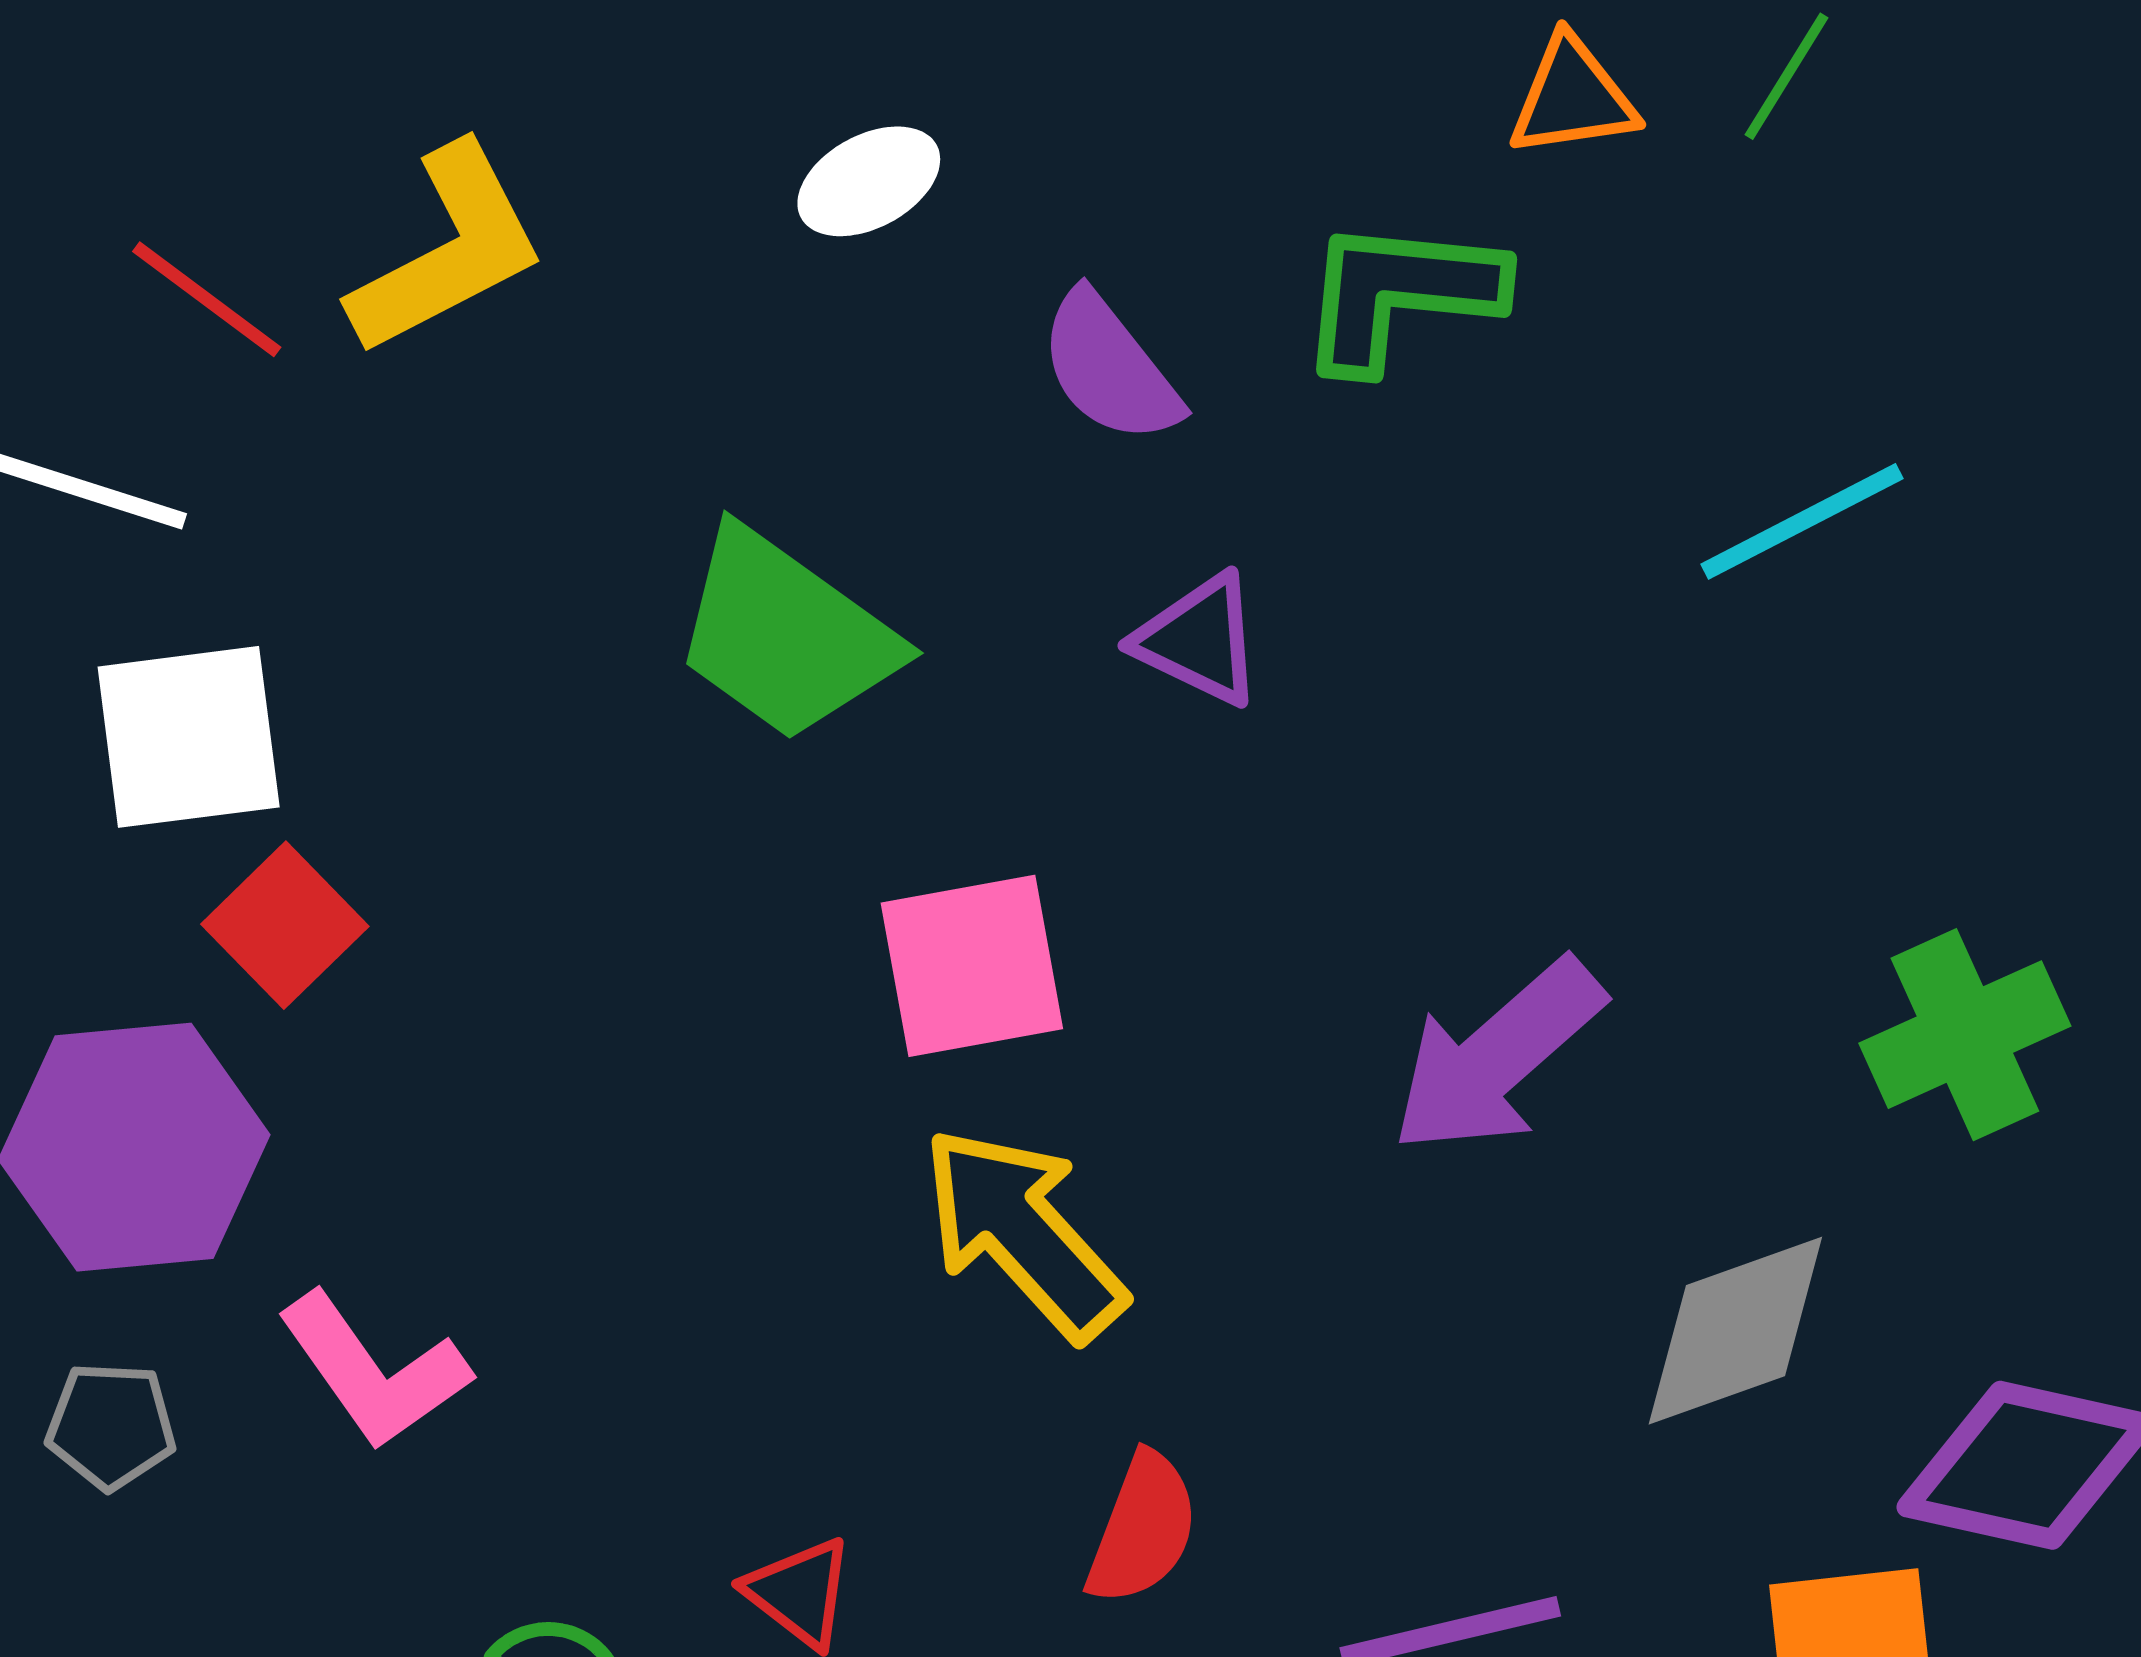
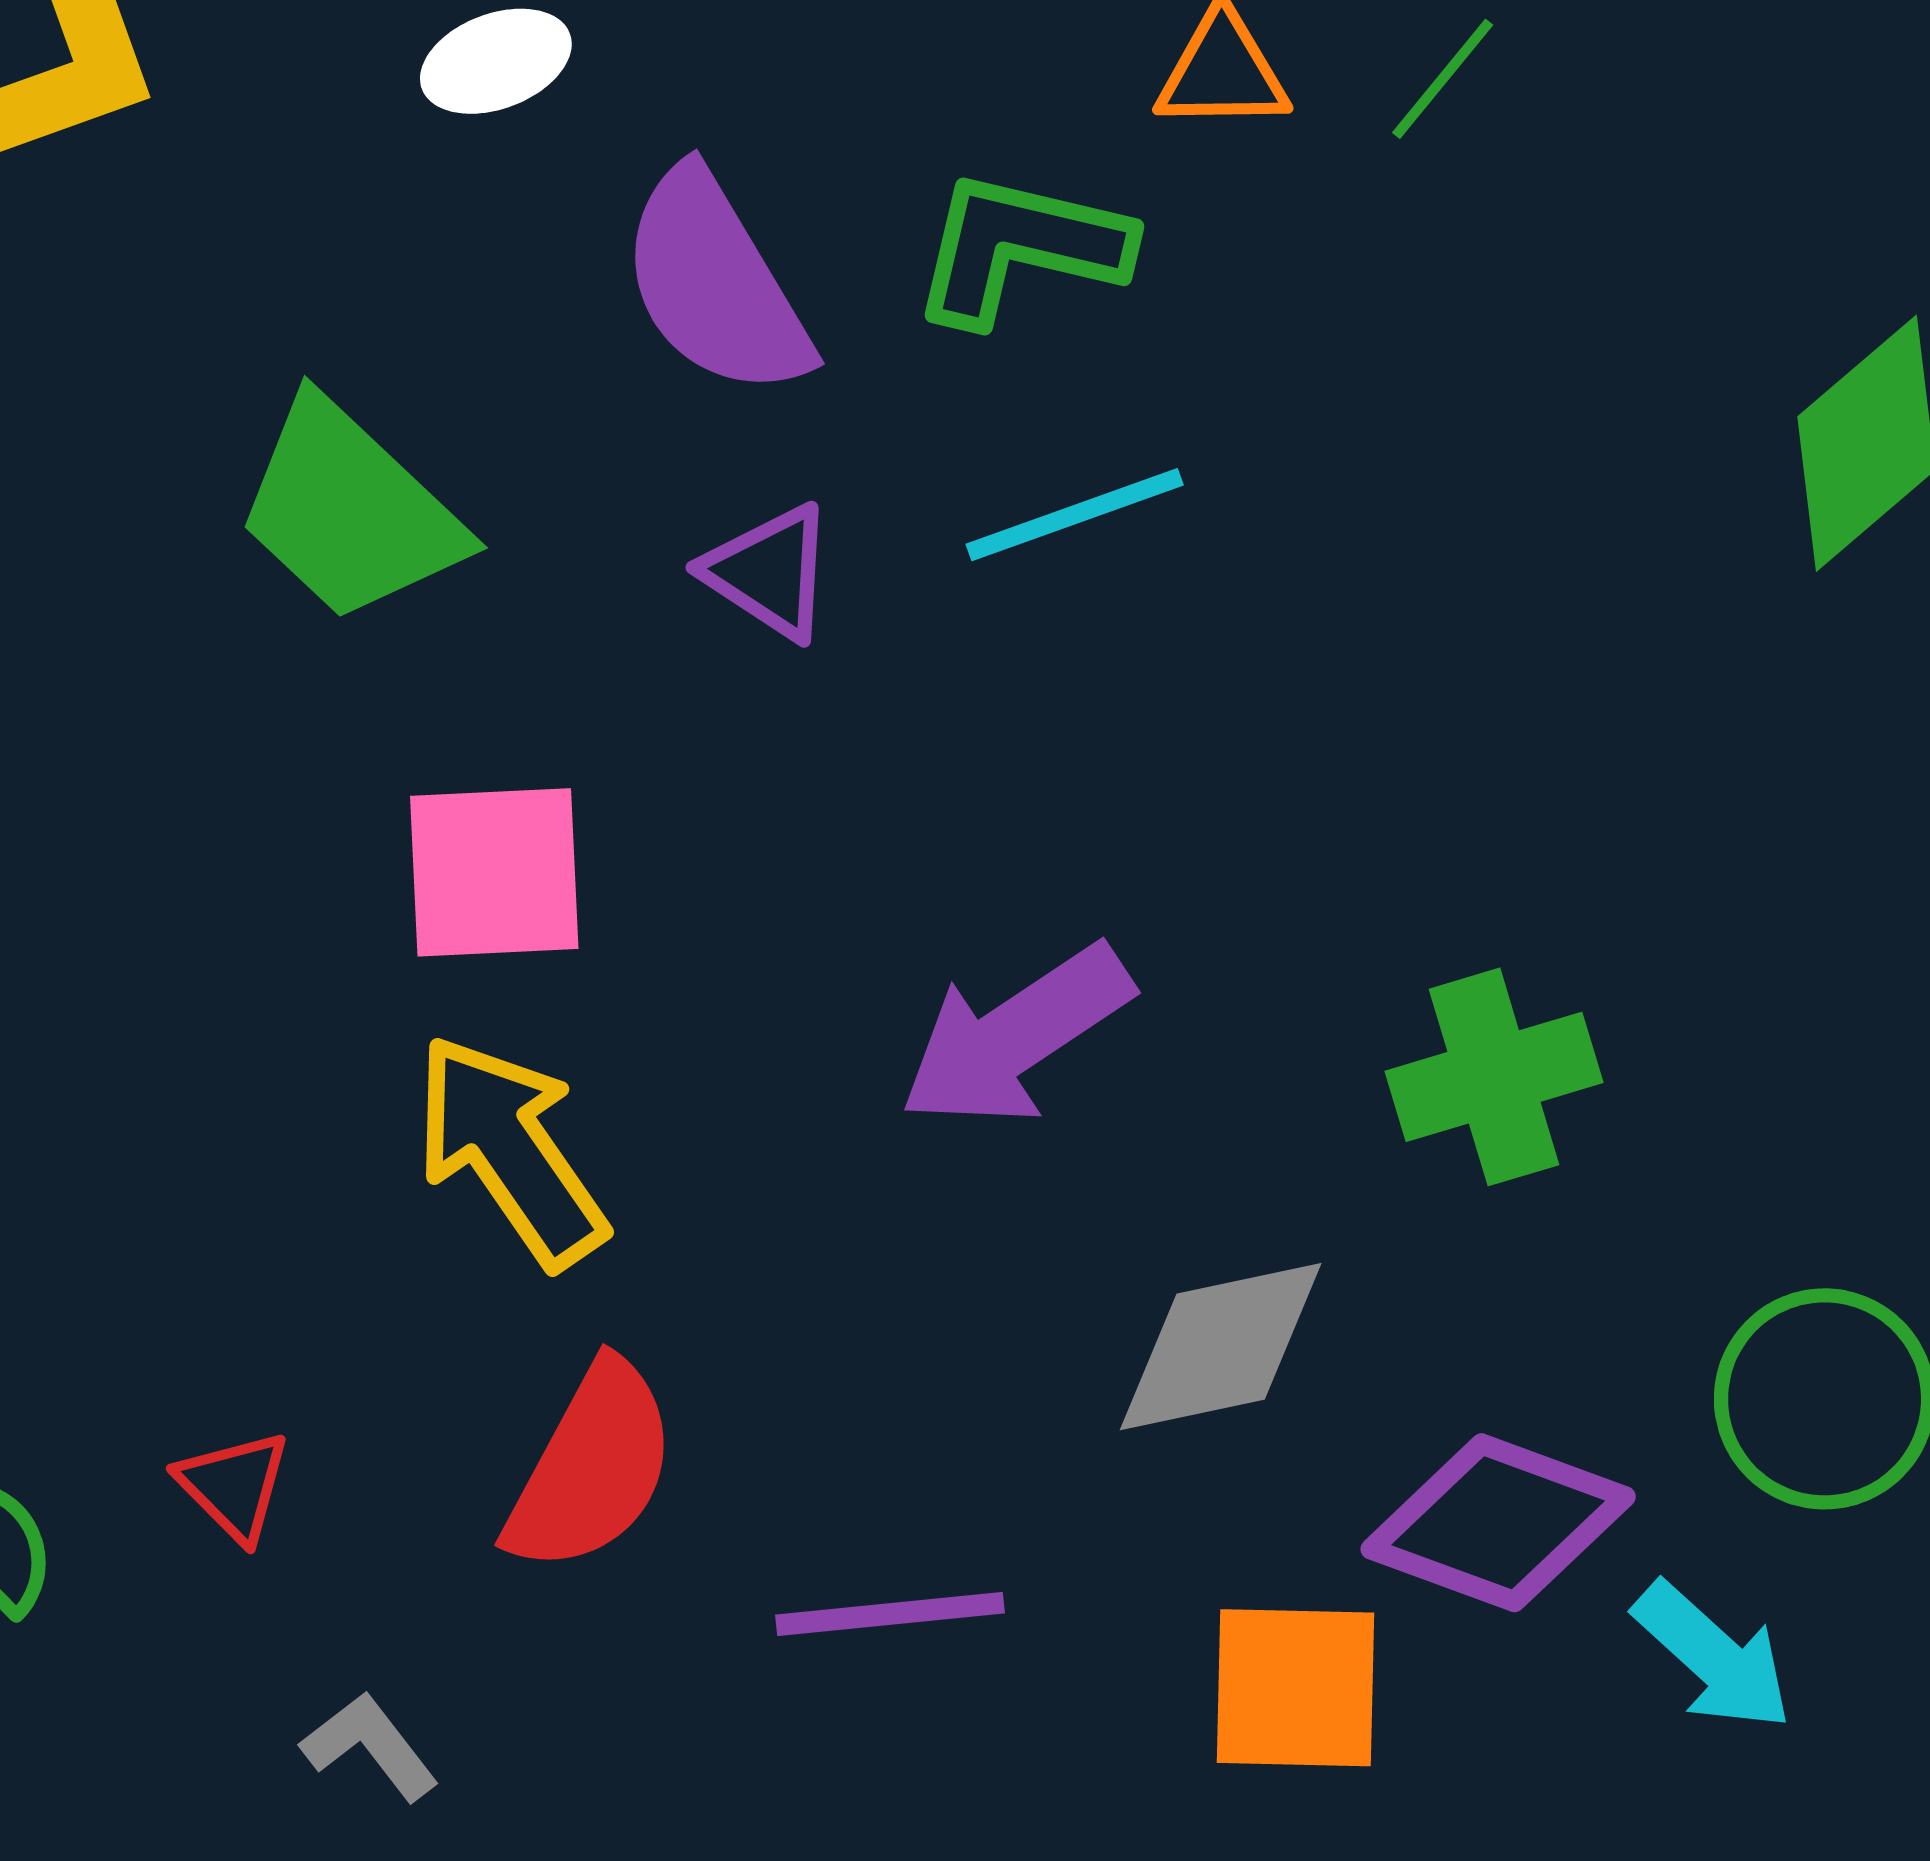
purple semicircle: (1109, 368) -> (715, 283), size x1.4
cyan line: (1802, 521) -> (1075, 515), moved
red semicircle: (1143, 1529) -> (591, 1467), size x1.4

